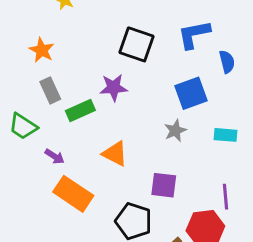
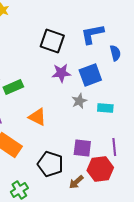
purple star: (113, 88) -> (61, 73), moved
cyan rectangle: (226, 135) -> (105, 108), moved
purple square: (164, 185) -> (82, 148), moved

